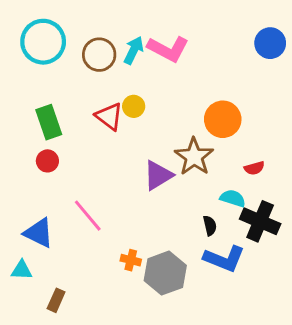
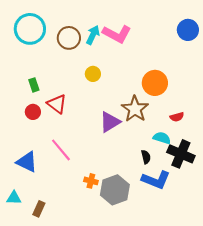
red triangle: (109, 116) -> (57, 104), moved
green rectangle: (49, 122) -> (34, 85), size x0.6
cyan triangle: (22, 270) -> (14, 198), moved

